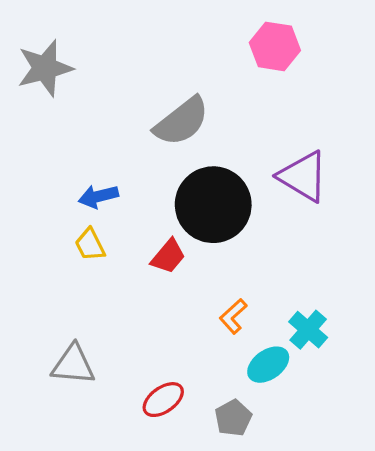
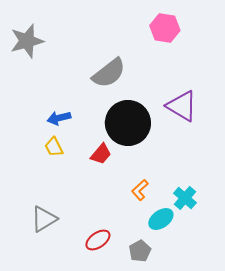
gray triangle: (73, 365) -> (44, 219), turned -36

